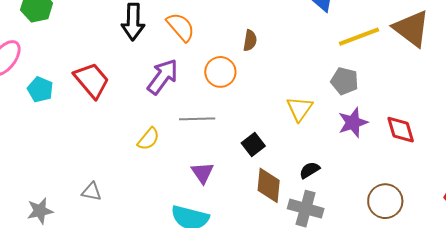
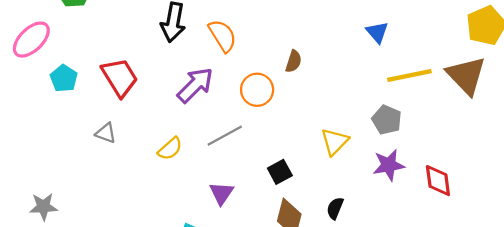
gray line: (197, 119) -> (225, 136), turned -36
black semicircle: (310, 170) -> (335, 208), turned -45
gray triangle: (92, 192) -> (106, 133), moved

